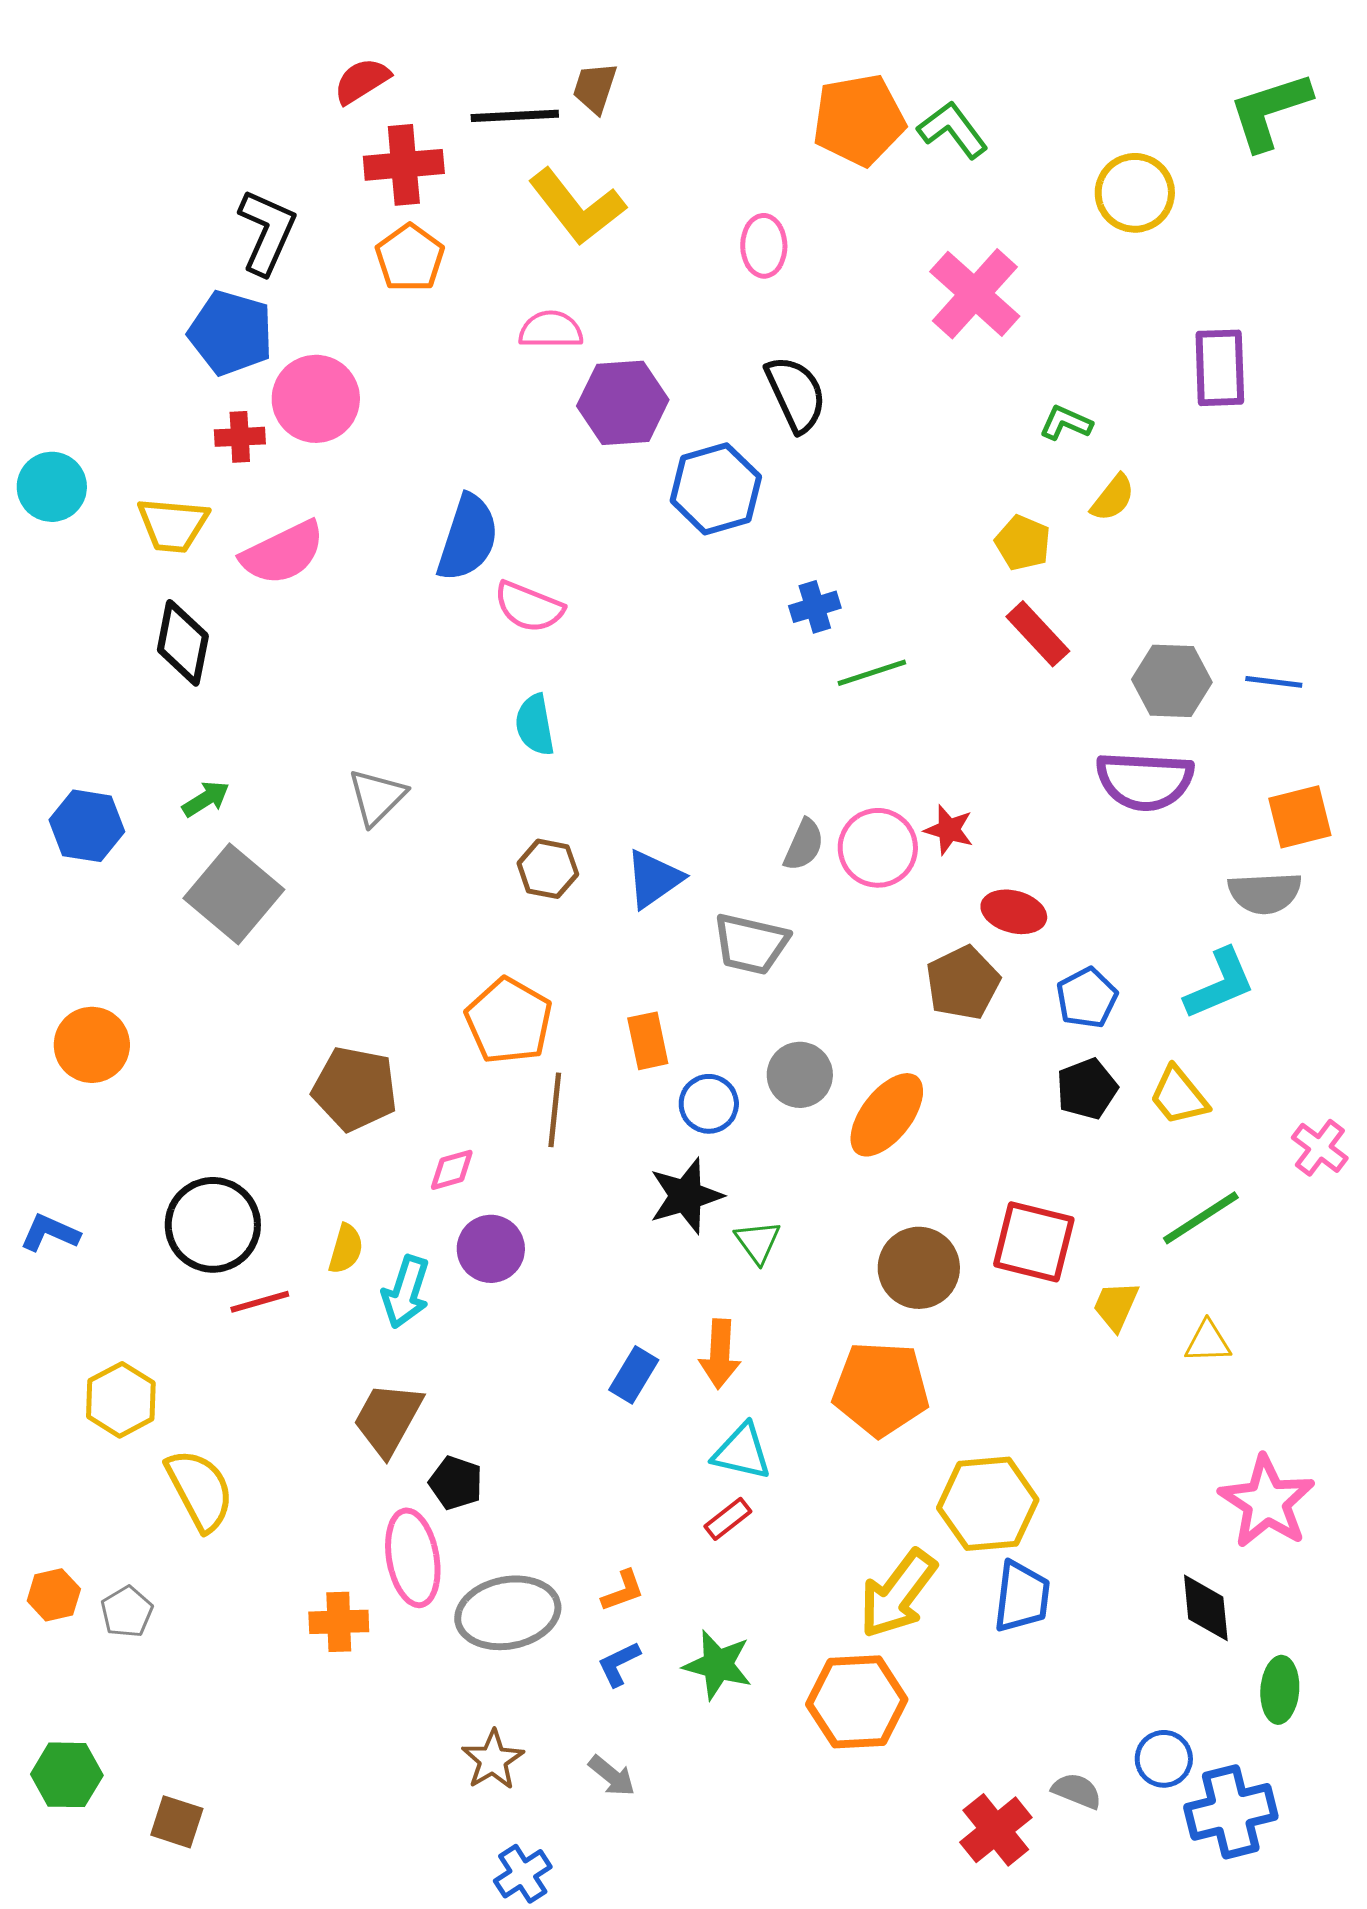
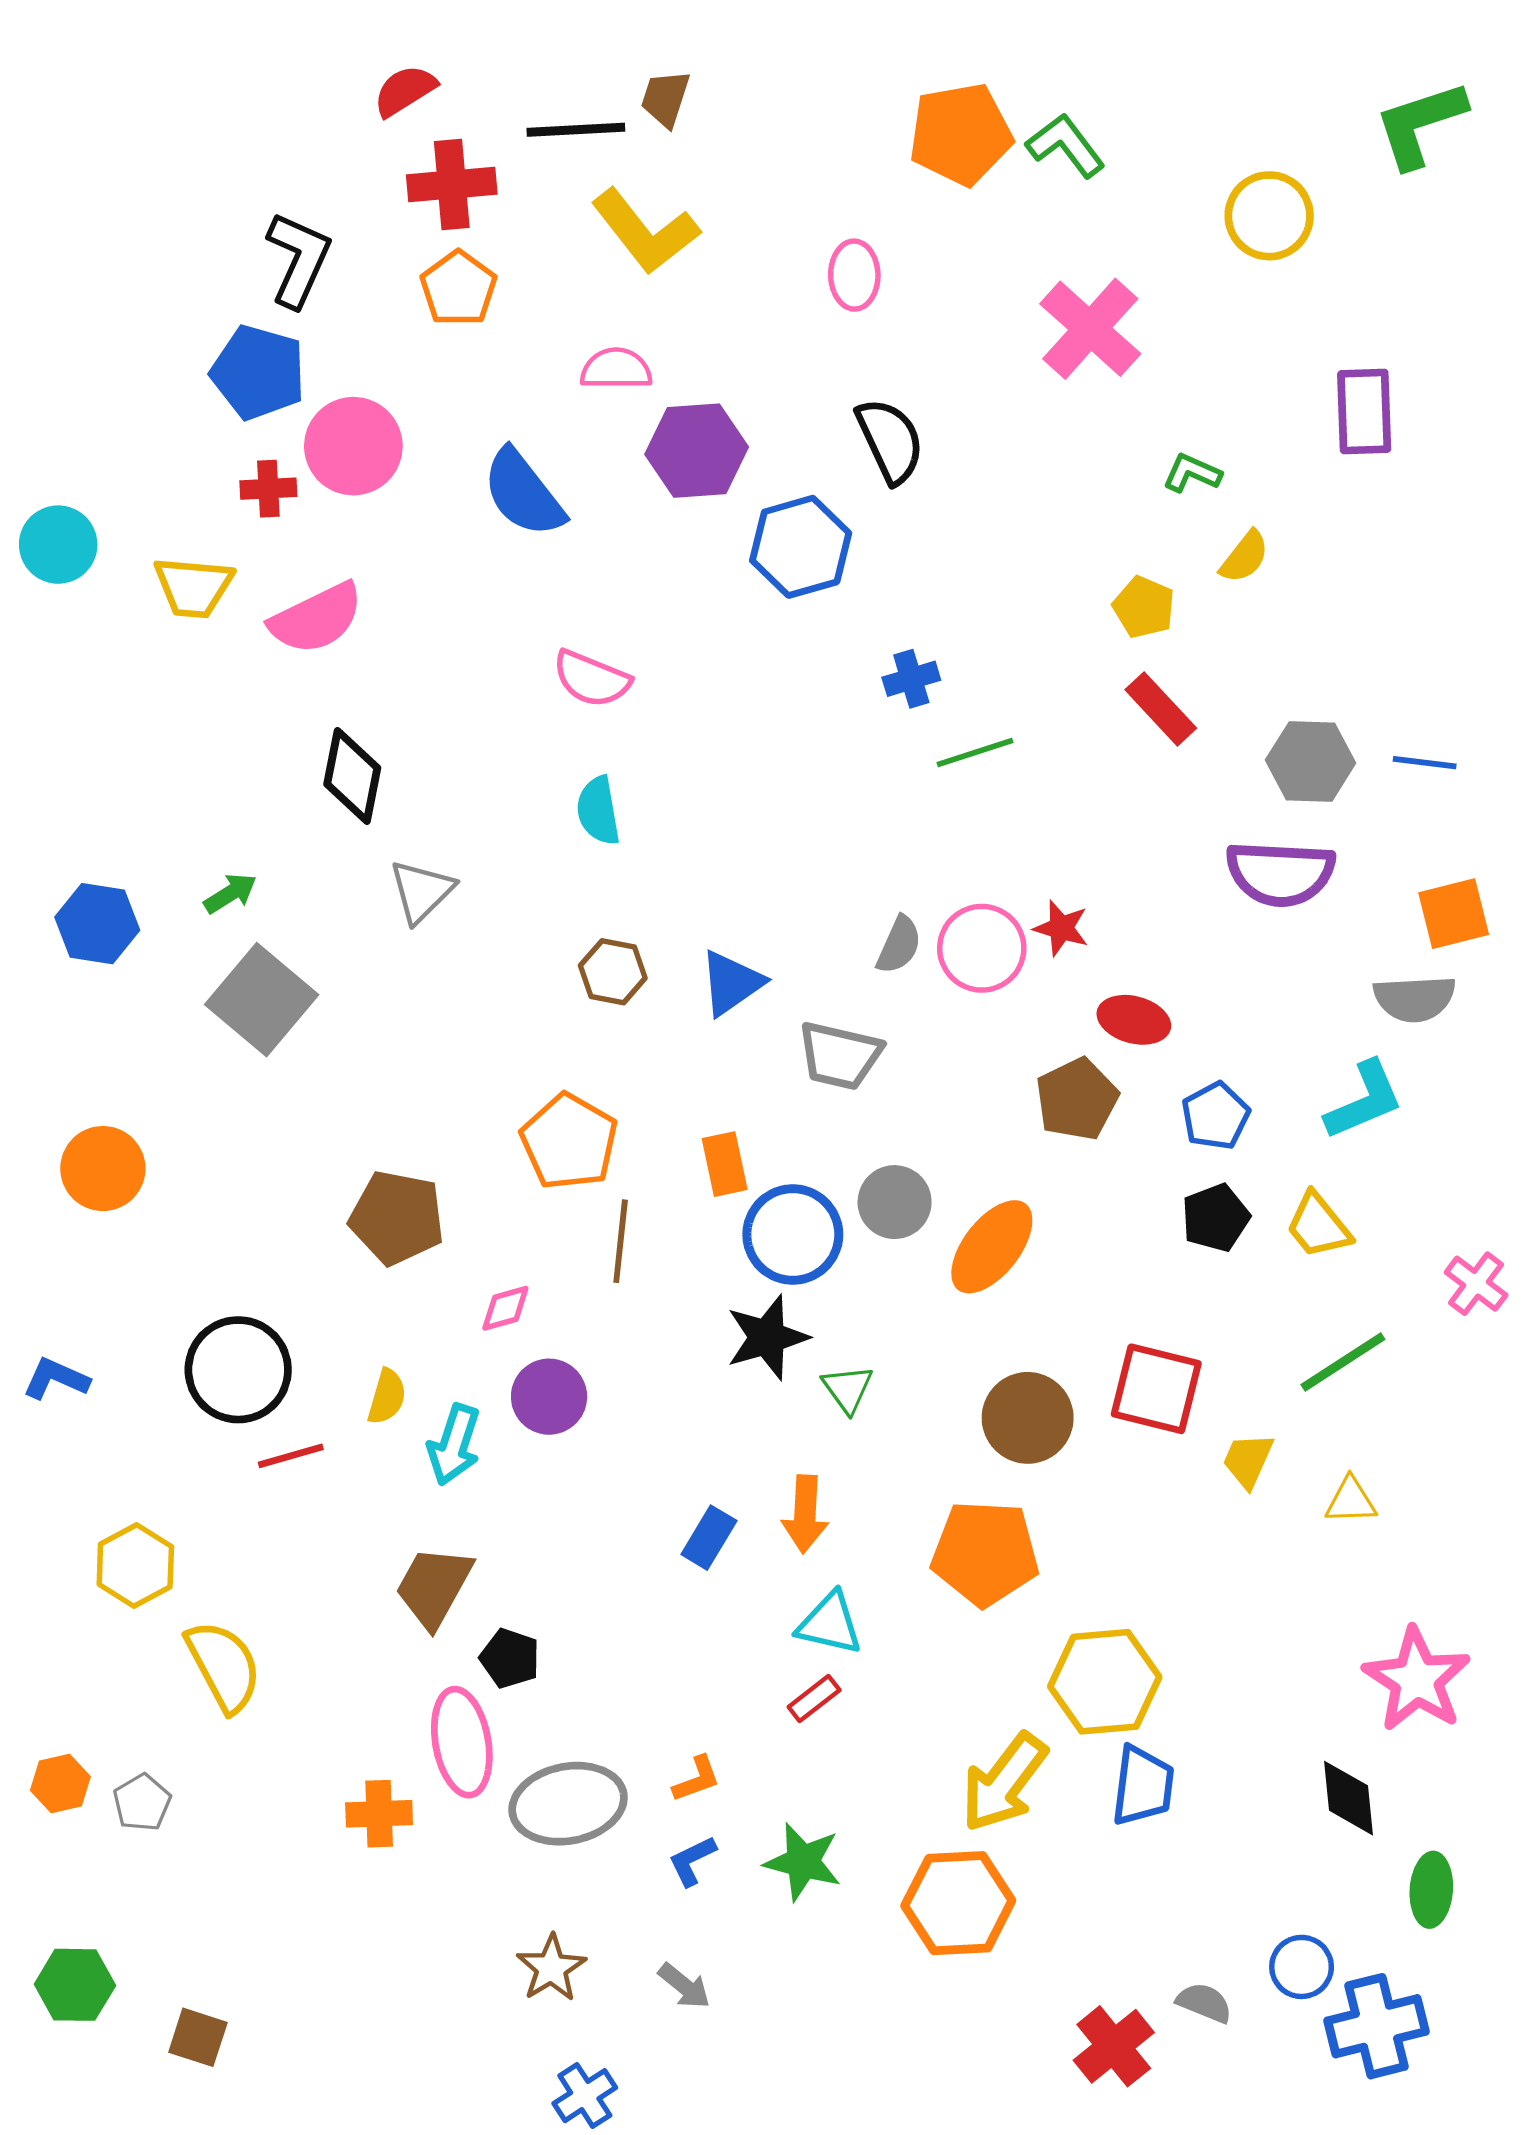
blue semicircle: (468, 538) -> (523, 493), moved, turned 124
black diamond: (183, 643) -> (352, 776), moved
blue circle: (709, 1104) -> (793, 1234), size x1.5

